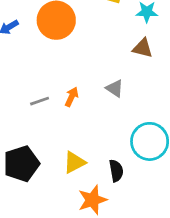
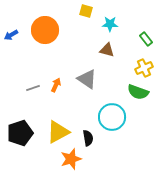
gray triangle: (115, 88) -> (87, 79), size x1.5
yellow triangle: (74, 162) -> (58, 132), size x1.4

